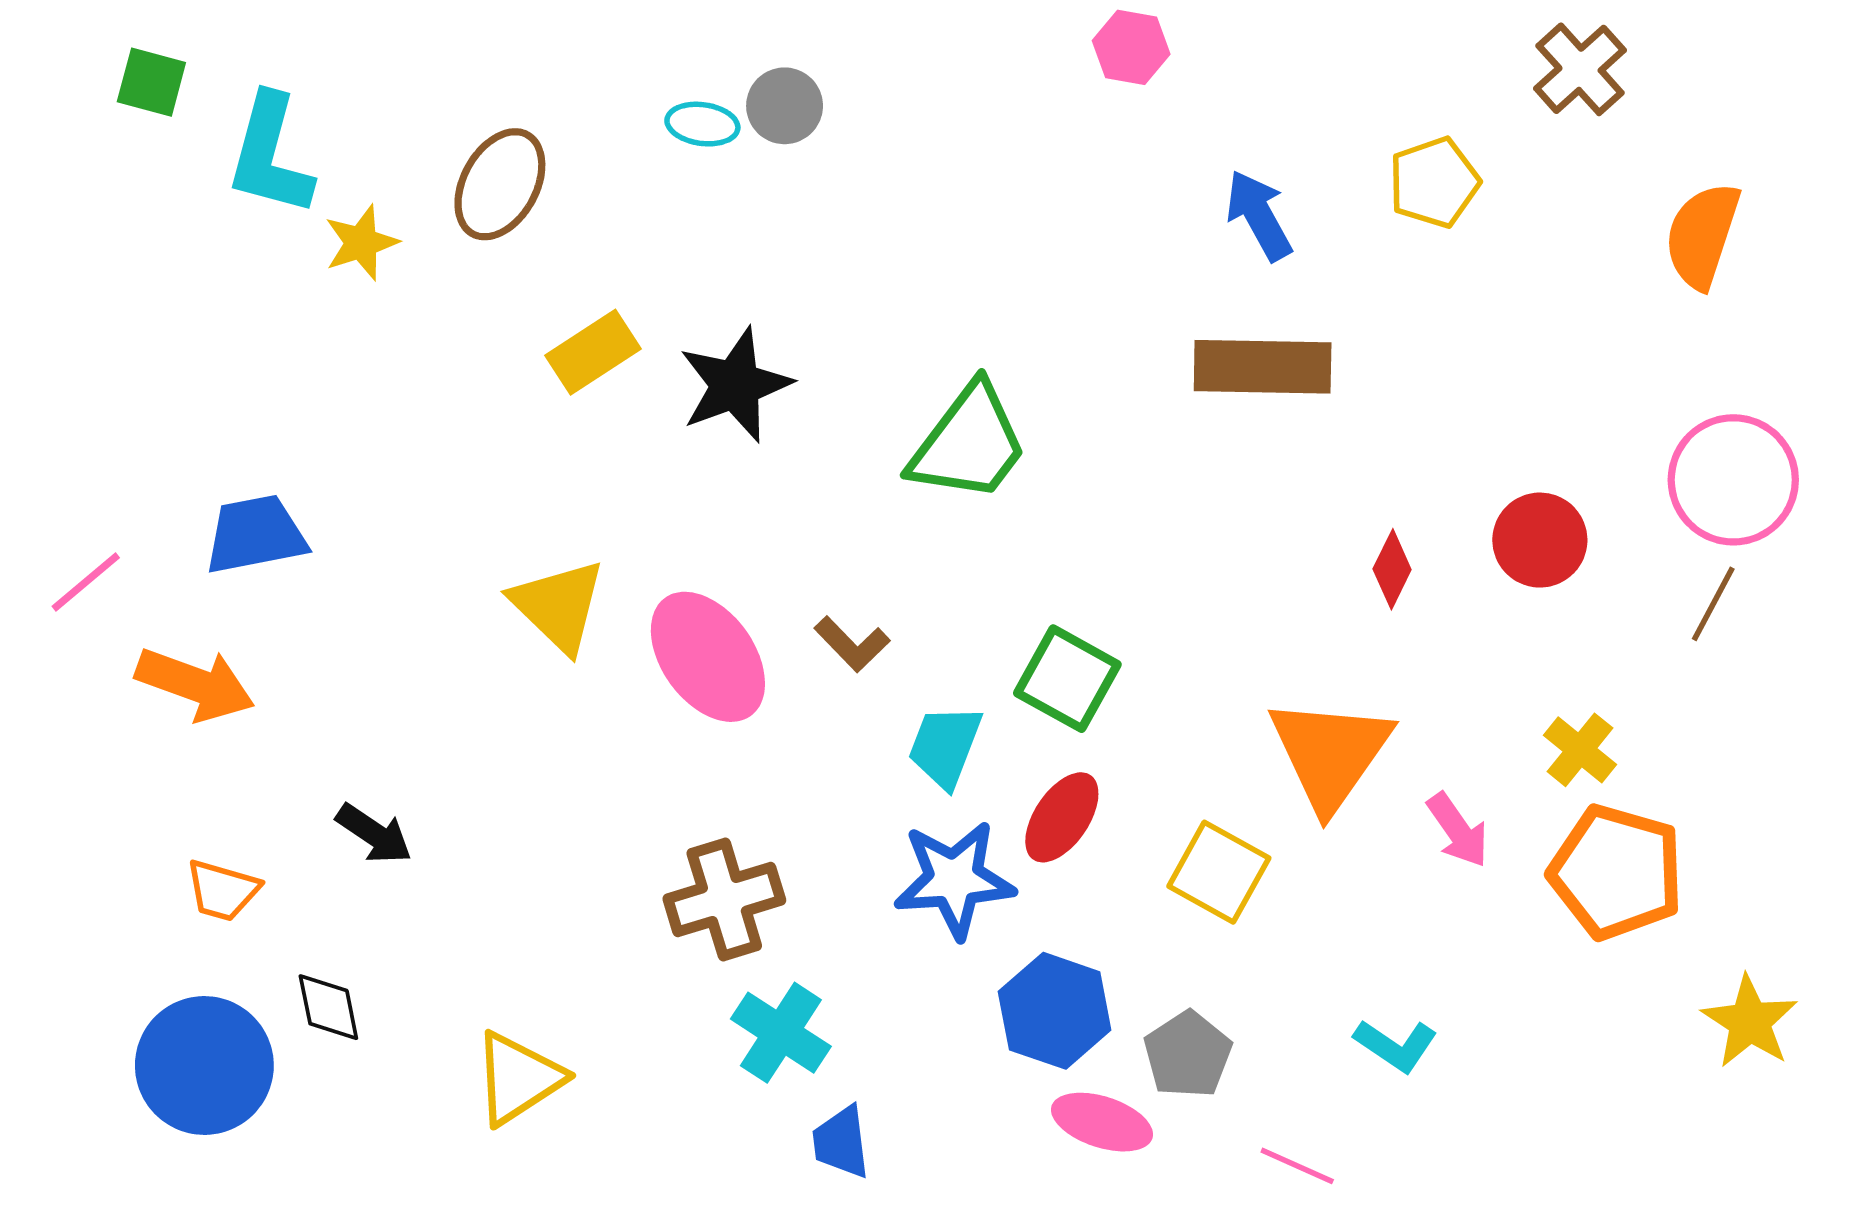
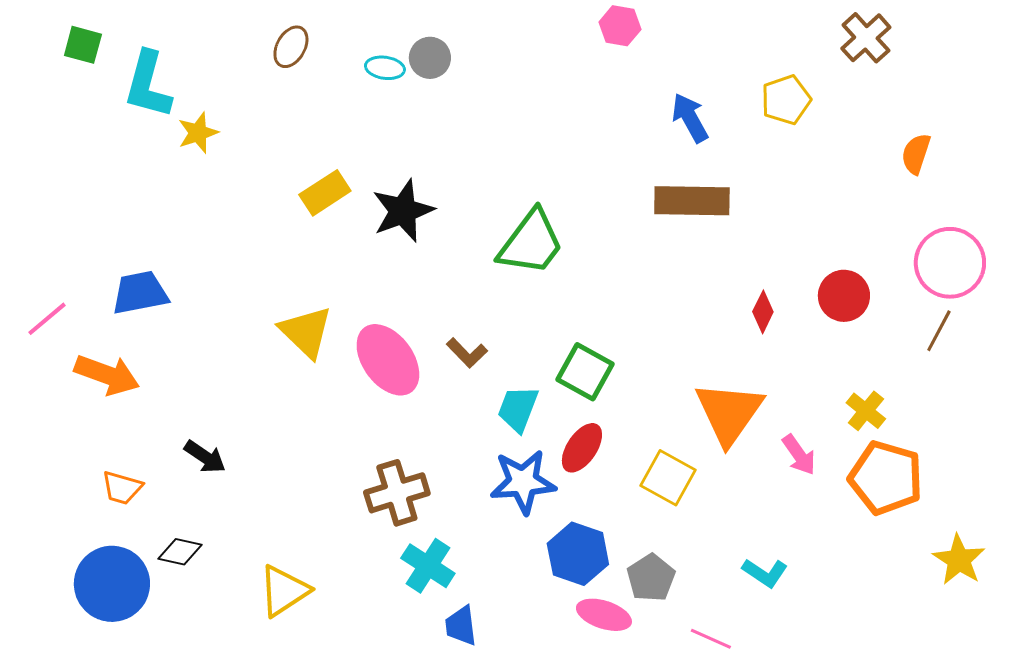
brown ellipse: (500, 184) -> (291, 47), moved, size x0.7
orange semicircle: (1702, 235) -> (916, 154), moved, size x0.7
black diamond: (328, 1007) -> (180, 552), turned -66

